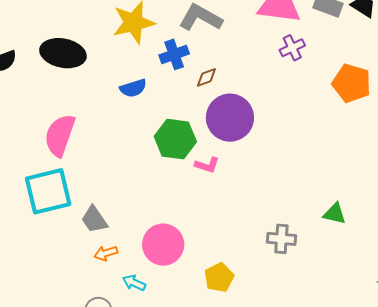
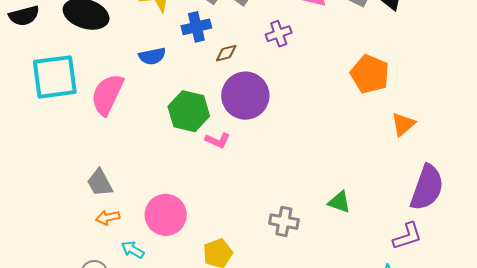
purple cross: (292, 48) -> (279, 34), moved
pink semicircle: (60, 135) -> (107, 94), moved
cyan square: (48, 191) -> (55, 77), moved

